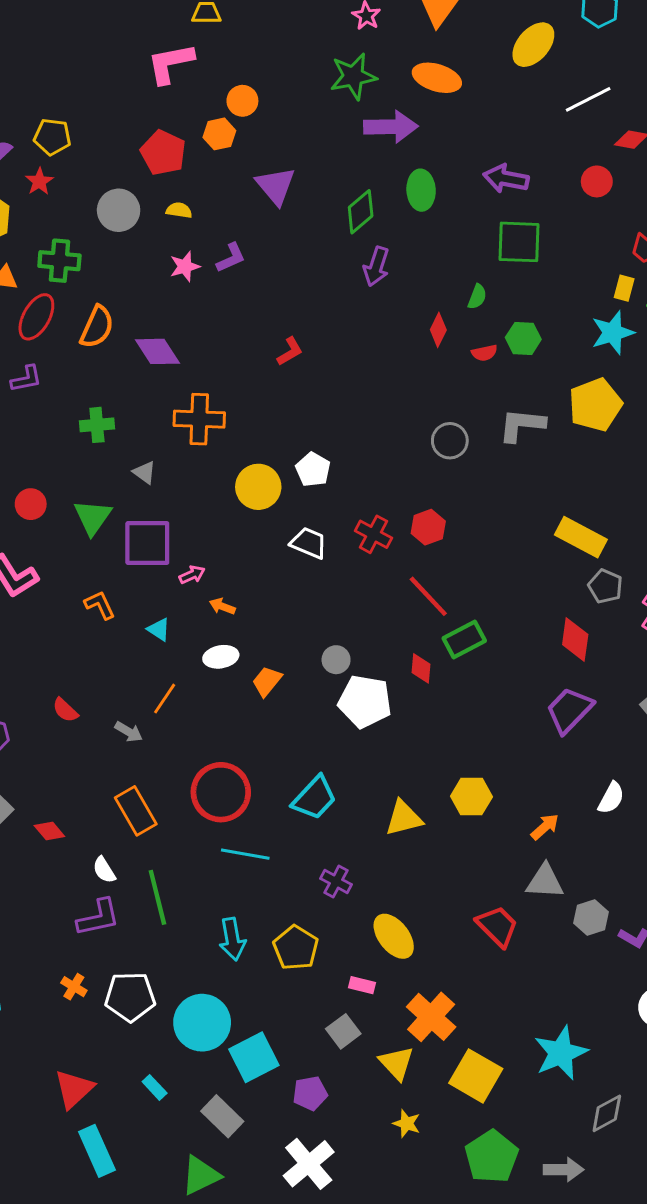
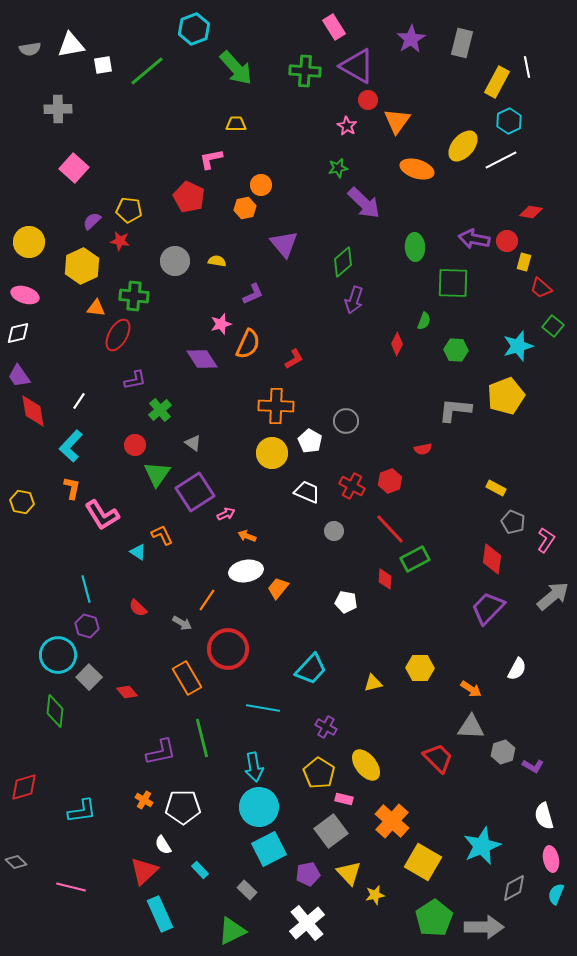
pink L-shape: (170, 63) -> (211, 159), size x0.7
green star: (353, 76) -> (338, 168), size x0.6
orange ellipse: (437, 78) -> (417, 169), moved
white line: (588, 99) -> (501, 160), moved
purple arrow: (391, 127) -> (364, 203), turned 45
red pentagon: (163, 153) -> (189, 197), moved
purple arrow: (506, 179) -> (474, 239), moved
red star: (39, 181) -> (120, 241), turned -30
green ellipse: (421, 190) -> (415, 247), moved
pink star: (185, 266) -> (221, 324), moved
yellow rectangle: (624, 288) -> (524, 262), moved
orange semicircle: (97, 327) -> (248, 344), moved
red semicircle: (484, 353) -> (423, 449), moved
purple L-shape: (26, 379) -> (135, 380), moved
orange cross: (199, 419) -> (276, 406), moved
green cross: (97, 425) -> (160, 410), turned -35
gray circle: (450, 441) -> (346, 421), moved
red circle: (31, 504) -> (135, 445), moved
yellow rectangle: (581, 537) -> (496, 488), size x0.6
purple square: (147, 543) -> (195, 492), turned -33
cyan triangle: (159, 629) -> (138, 552), moved
white ellipse: (221, 657) -> (246, 571), size x1.4
gray circle: (336, 660) -> (334, 531), moved
white pentagon: (365, 701) -> (346, 602), size x0.6
red circle: (221, 792) -> (228, 649), moved
yellow triangle: (404, 818) -> (373, 683), size x0.7
orange arrow: (545, 827) -> (471, 689), turned 75
white semicircle: (104, 870) -> (163, 845), moved
yellow pentagon: (296, 948) -> (319, 773), moved
cyan circle: (202, 1023) -> (259, 807), moved
gray square: (343, 1031) -> (331, 831), size x1.4
yellow triangle: (397, 1063) -> (349, 873), moved
gray rectangle: (222, 1116) -> (247, 890), size x0.7
yellow star: (407, 1123) -> (375, 895), turned -30
gray arrow: (564, 1170) -> (484, 927), size x1.4

